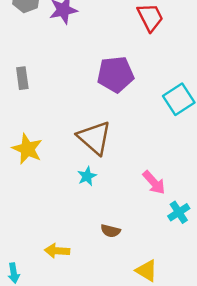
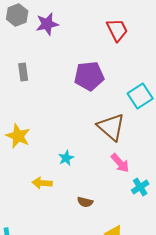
gray rectangle: (22, 78) -> (23, 72), moved
brown triangle: (94, 138) -> (111, 127), moved
yellow arrow: (57, 251) -> (42, 183), moved

